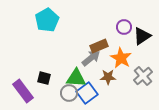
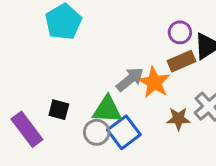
brown rectangle: (99, 46) -> (181, 61), moved
orange star: (121, 58) -> (154, 82), moved
brown star: (108, 77) -> (178, 119), moved

